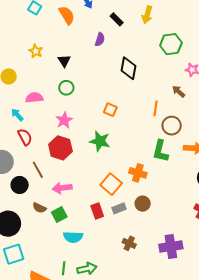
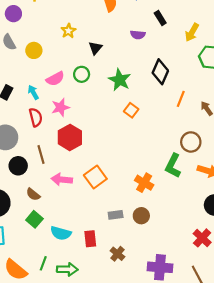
yellow arrow: (147, 15) -> (192, 32), moved
purple semicircle: (100, 39) -> (138, 35), turned 64
green circle: (66, 88) -> (82, 74), moved
pink semicircle: (34, 98) -> (55, 79), turned 144
orange line: (155, 108) -> (181, 99), moved
pink star: (64, 120) -> (60, 107), moved
green star: (100, 141) -> (120, 80), moved
orange square: (111, 184) -> (95, 177), moved
red rectangle: (97, 211) -> (90, 239), moved
green square: (59, 214) -> (34, 219), moved, turned -35

